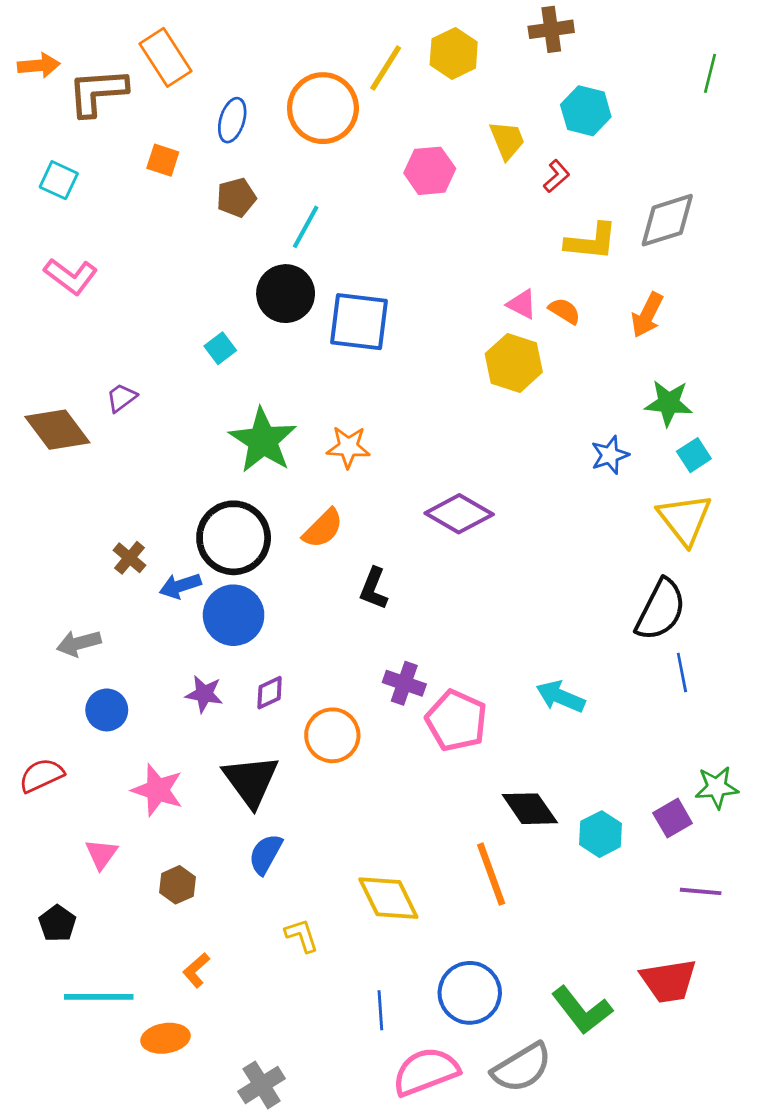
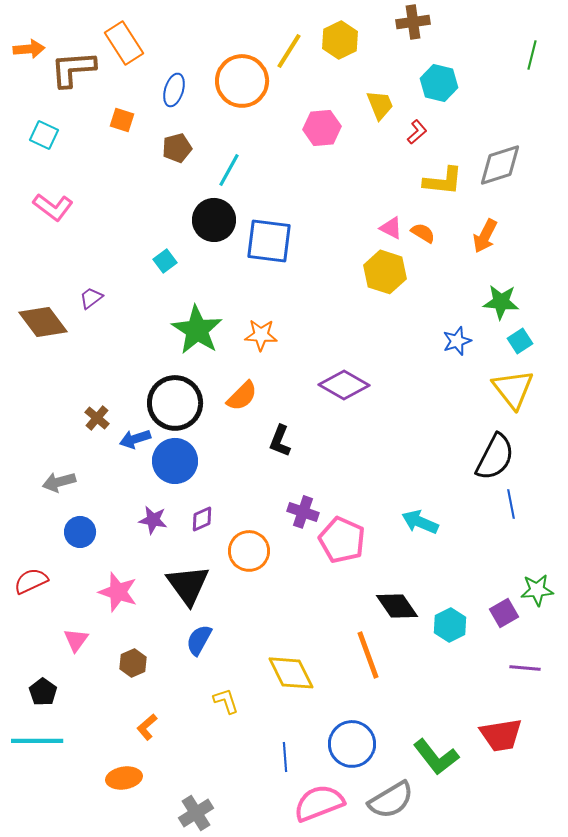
cyan line: (99, 997) -> (37, 741), moved

